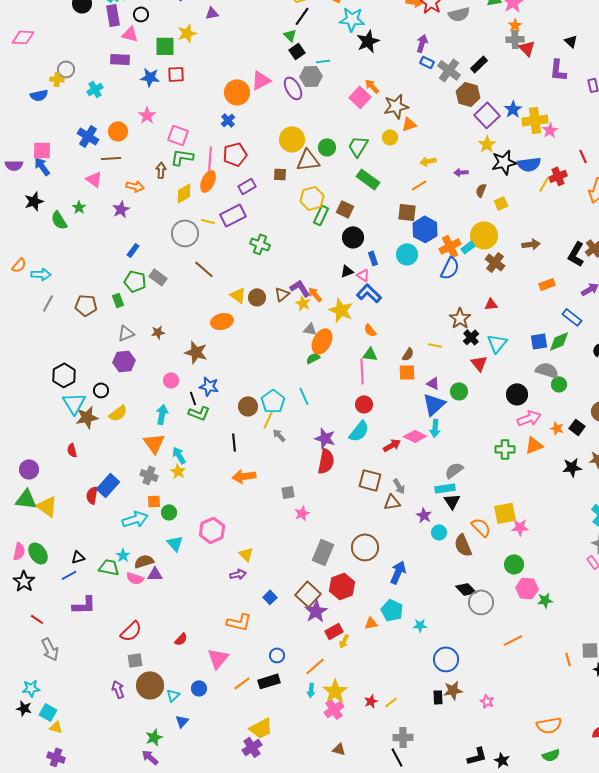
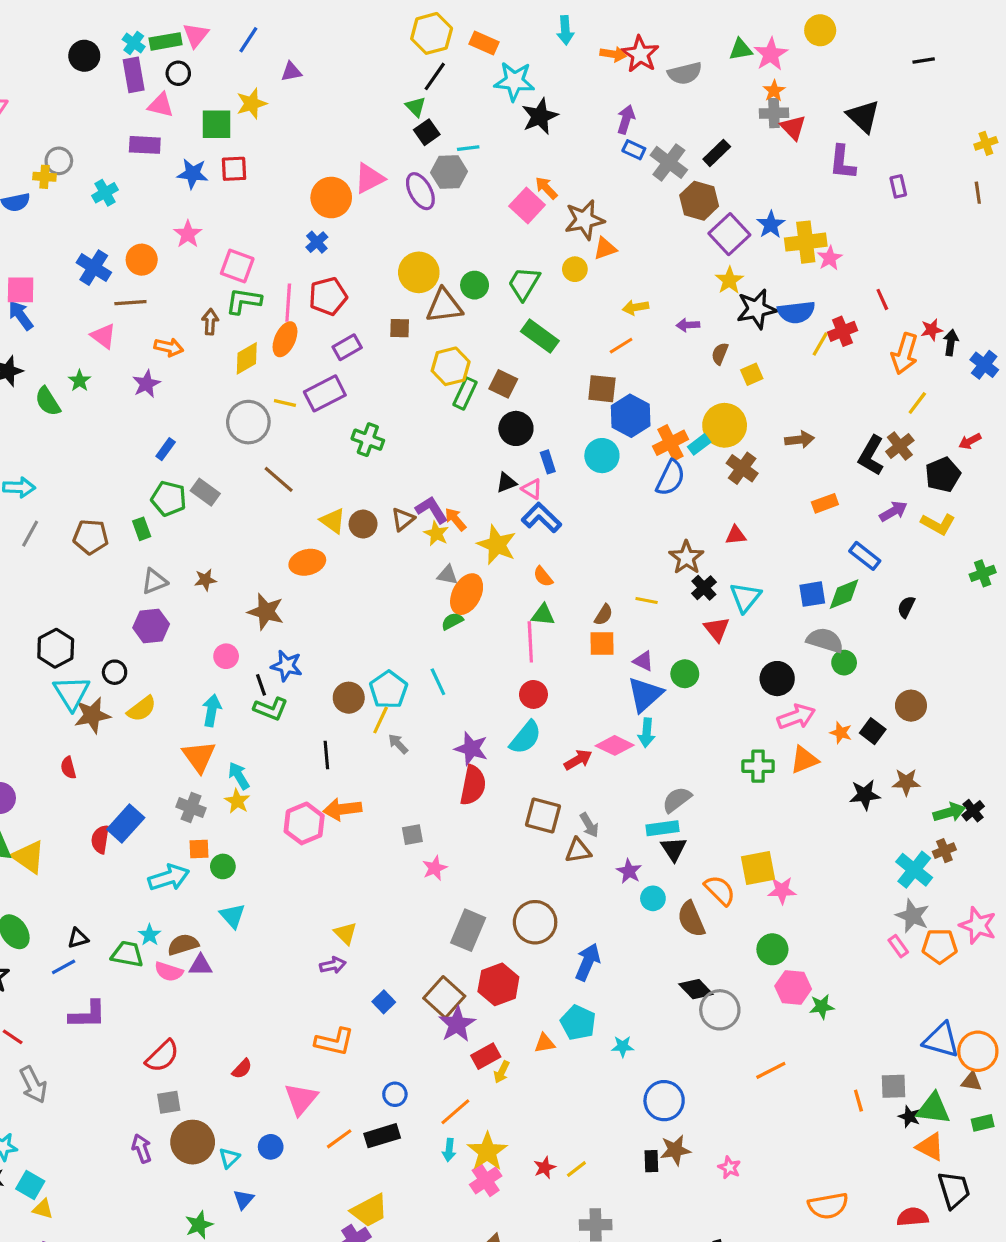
black triangle: (571, 41) -> (863, 116), size x1.6
pink hexagon: (212, 530) -> (304, 823), moved

